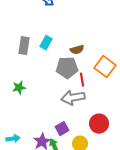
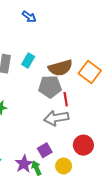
brown semicircle: (77, 50) -> (60, 68), size x1.6
orange square: (105, 67) -> (90, 72), moved

